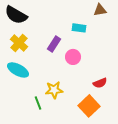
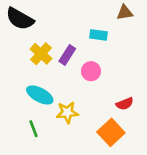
yellow cross: (19, 43) -> (41, 54), moved
cyan ellipse: (18, 70) -> (40, 95), moved
green line: (38, 103) -> (34, 129), moved

